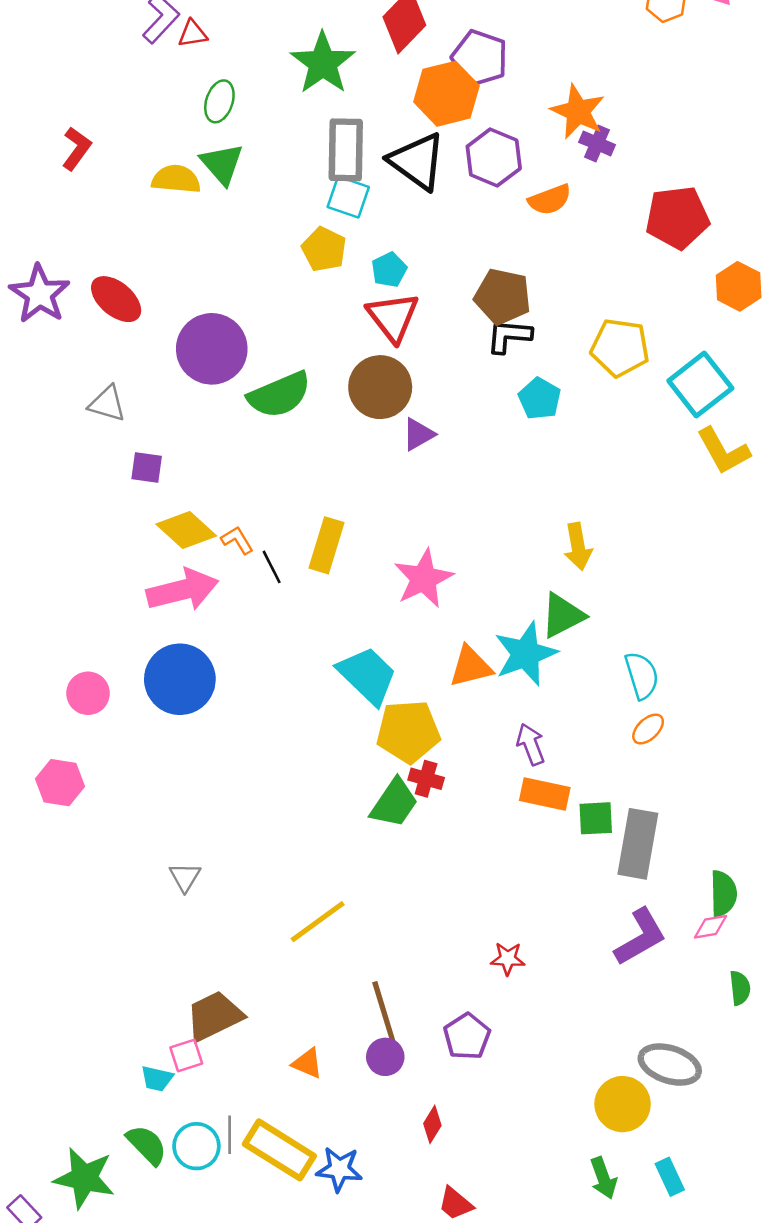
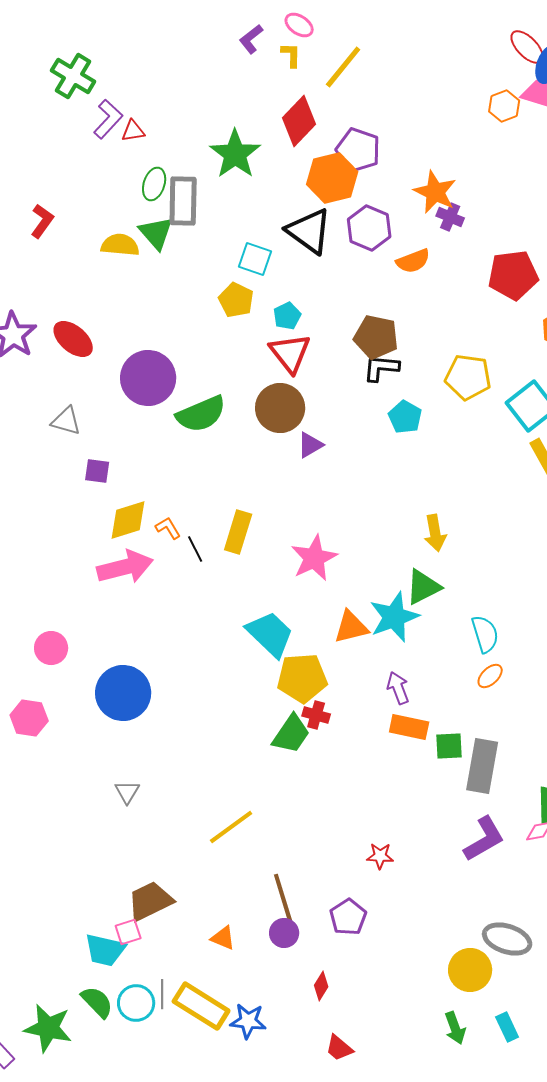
gray rectangle: (346, 150) -> (183, 201), moved
yellow diamond: (186, 530) -> (128, 520), turned -60
blue circle: (180, 679) -> (123, 693), moved
cyan trapezoid: (157, 1079) -> (105, 950), size x1.6

